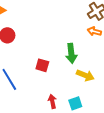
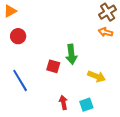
green arrow: (71, 53) -> (71, 54), moved

